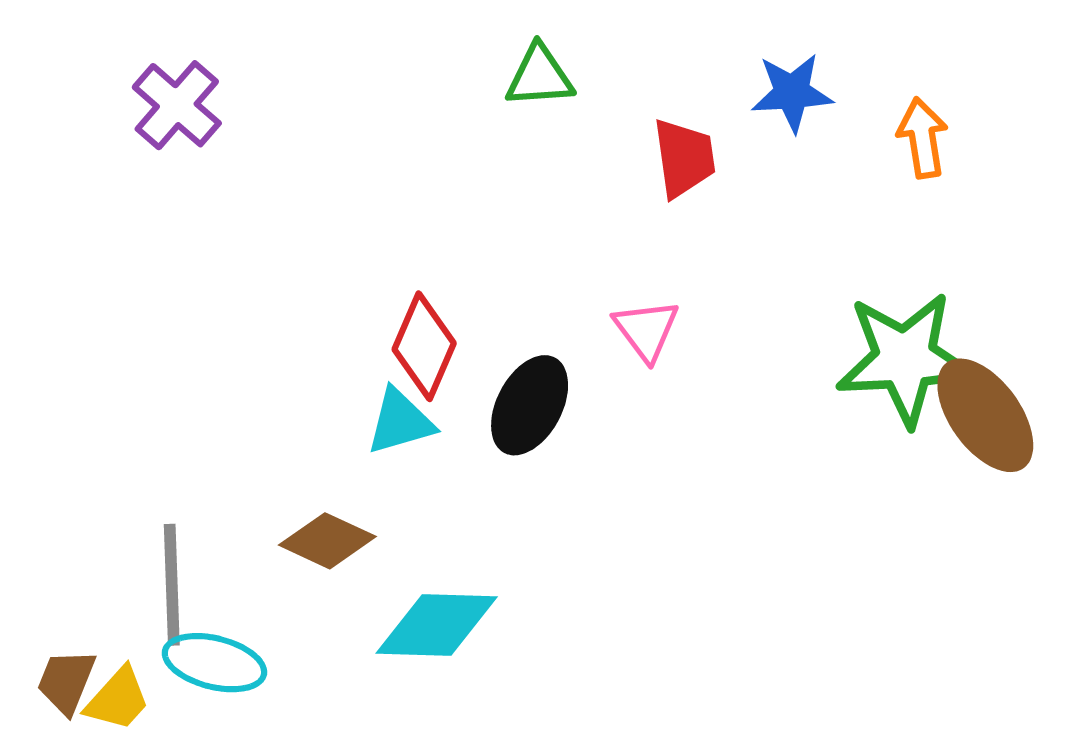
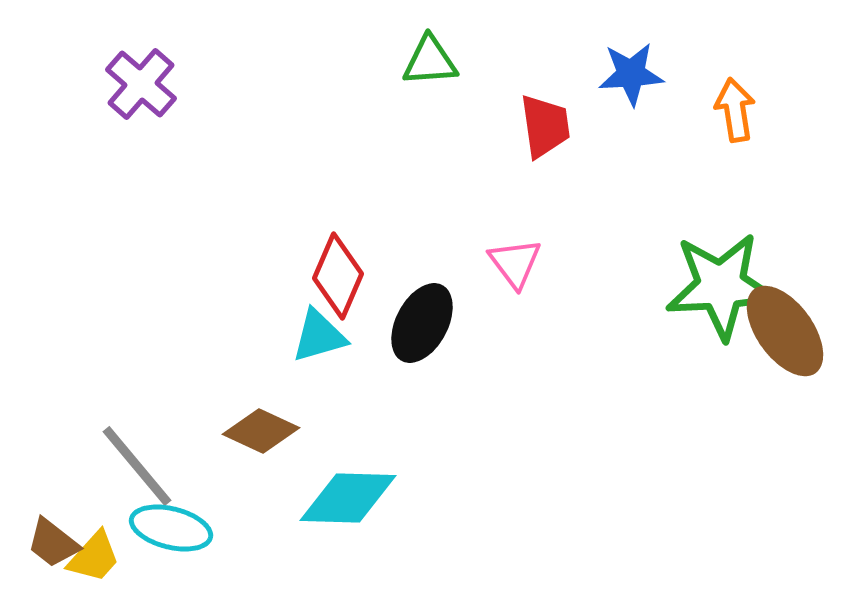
gray line: (172, 585) -> (137, 466), turned -38
brown trapezoid: (66, 681) -> (53, 543), turned -74

